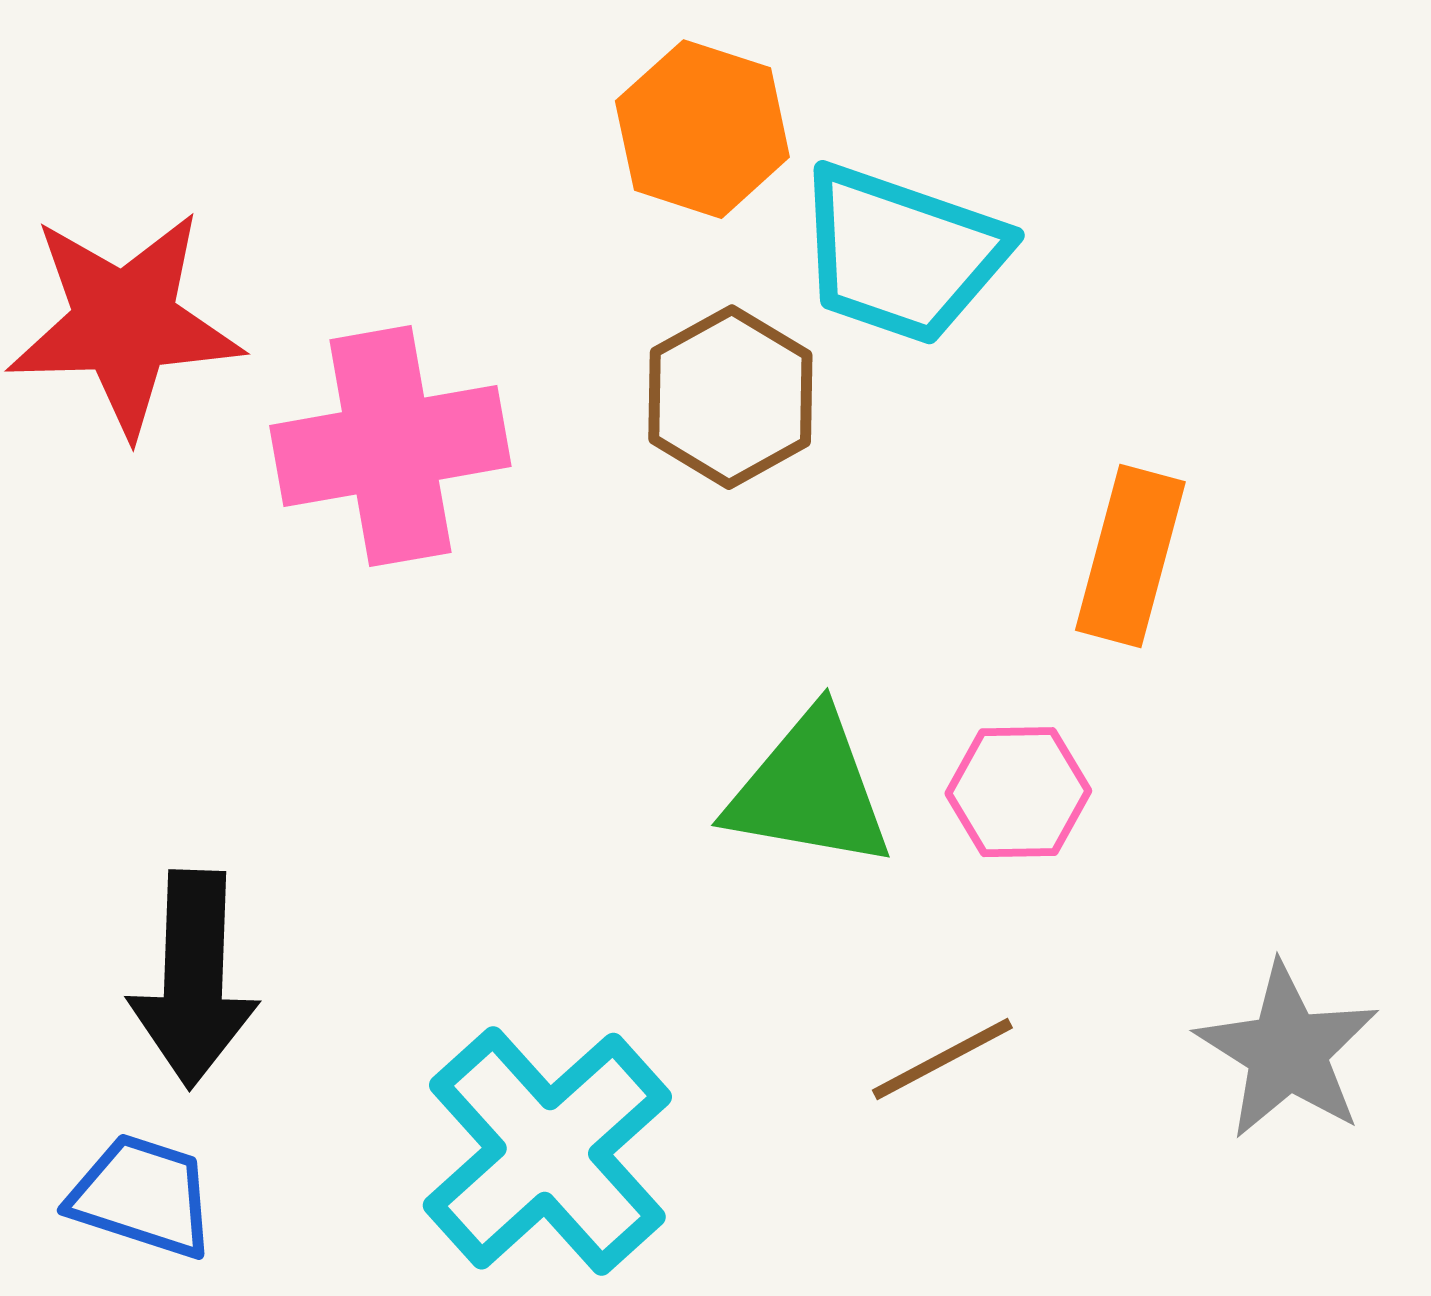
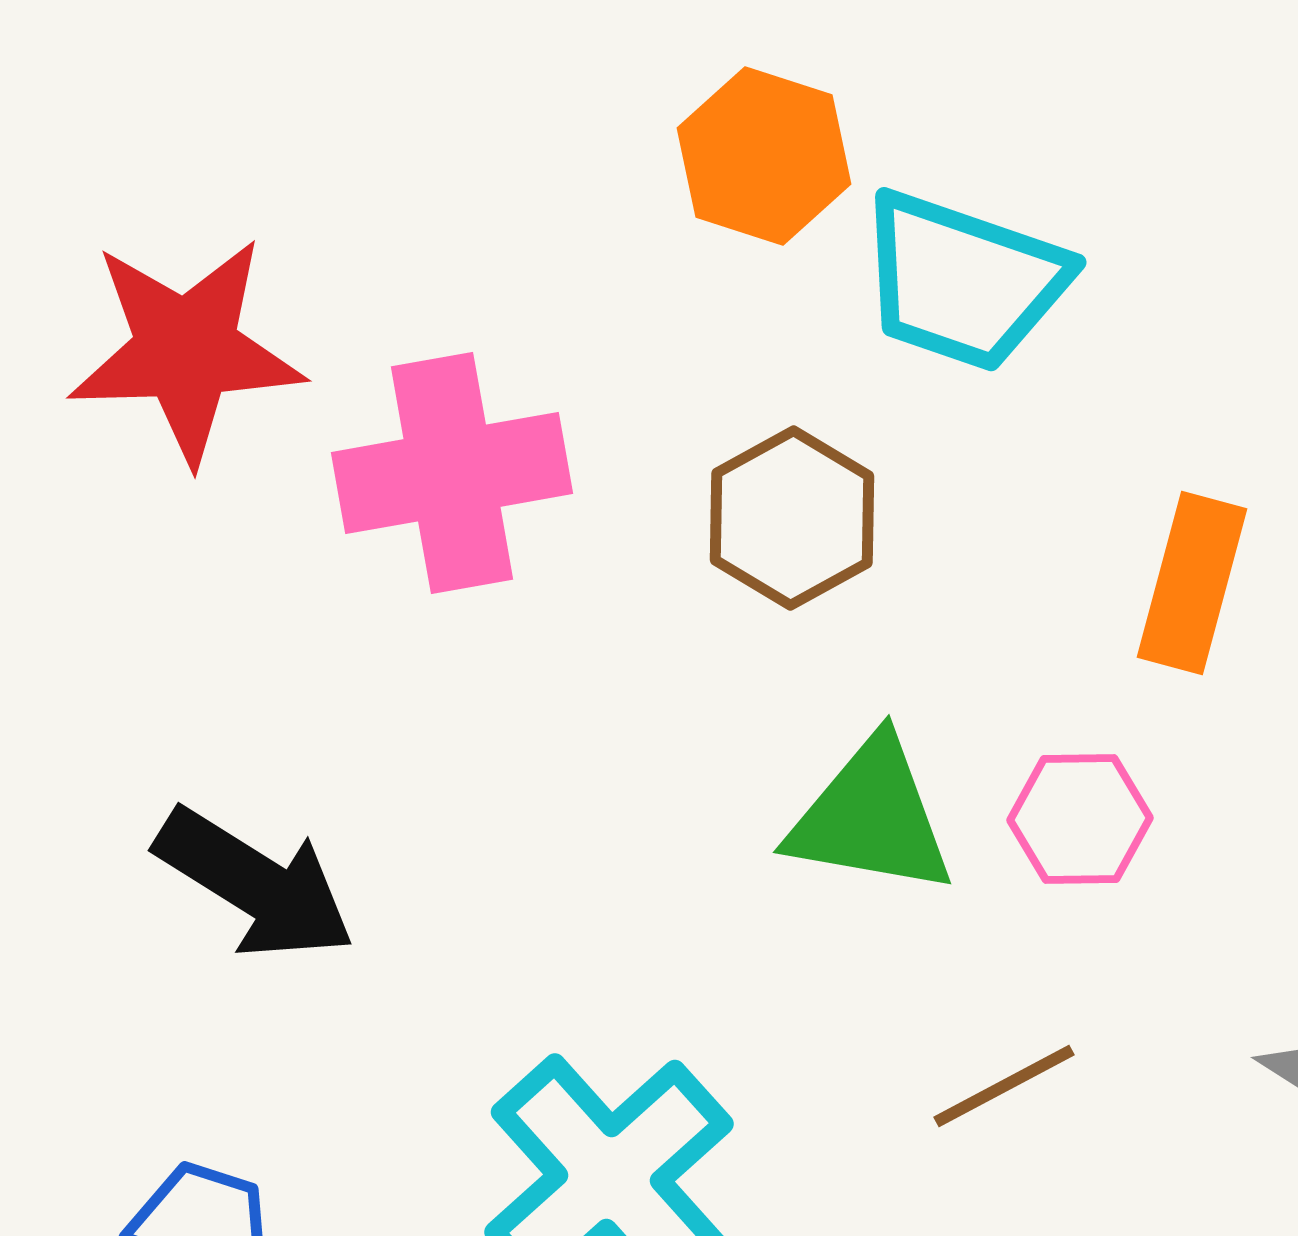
brown hexagon: (730, 397) -> (792, 518), moved
black arrow: (193, 979) -> (255, 884), moved, turned -60

